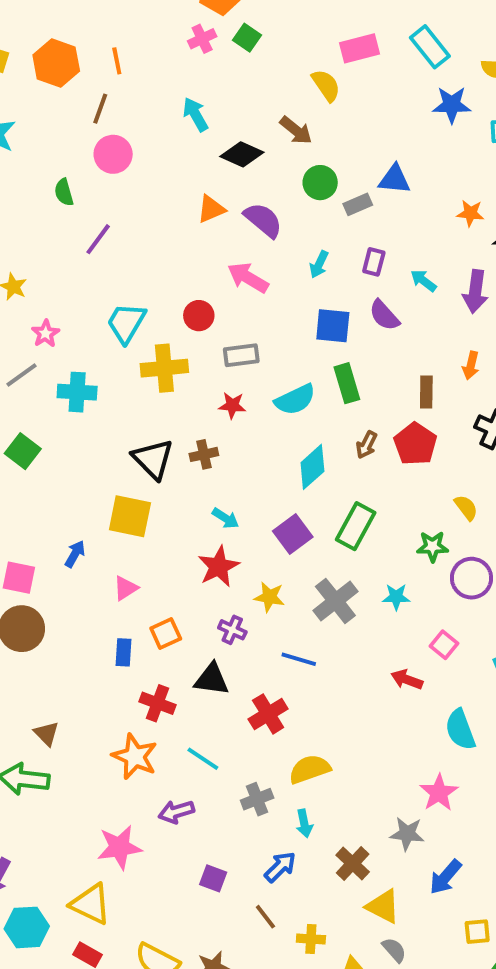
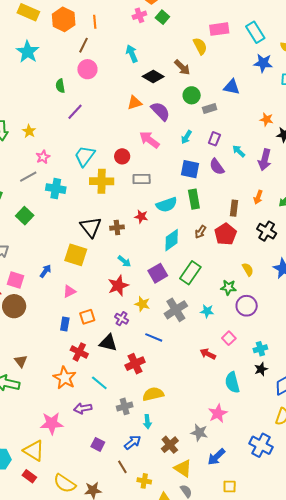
blue triangle: (394, 179) -> (232, 87), moved
red star: (232, 405) -> (141, 217), moved

